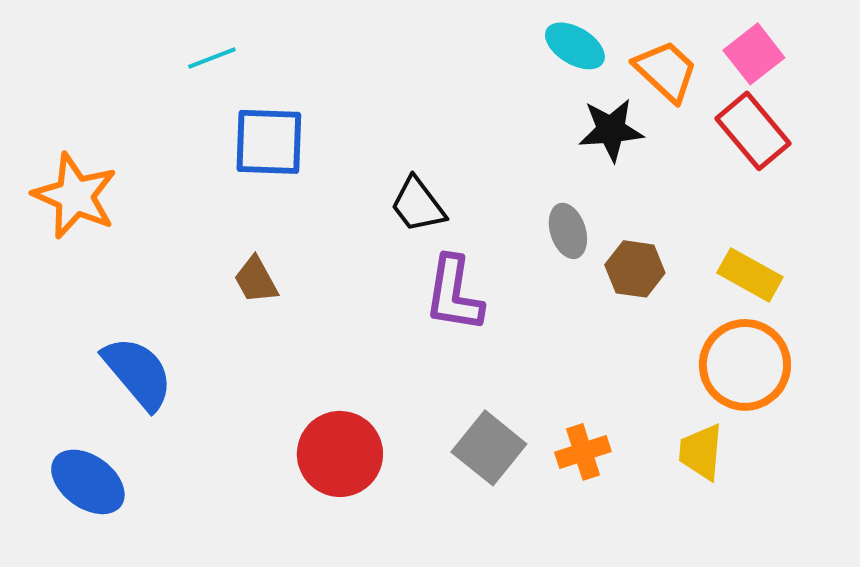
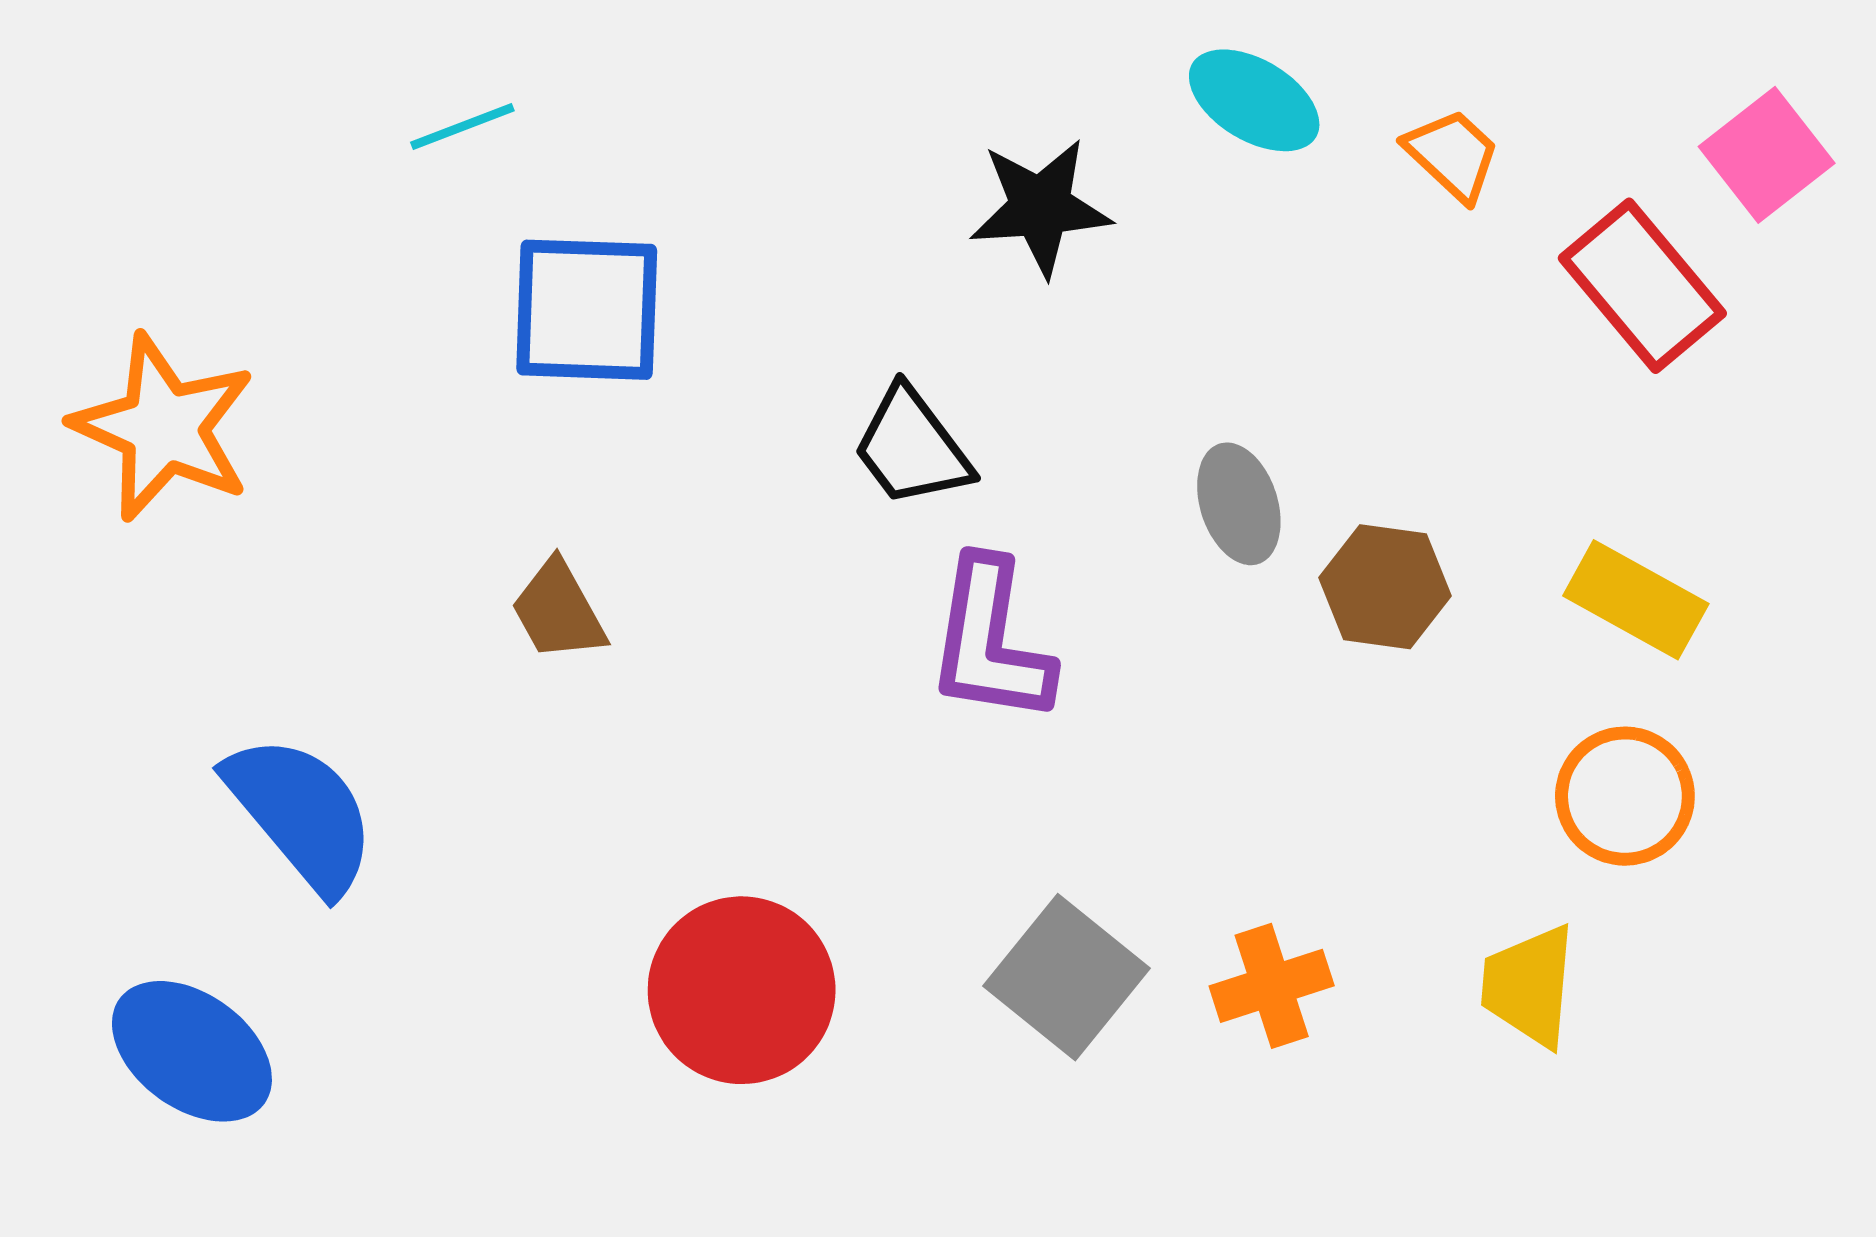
pink square: (754, 54) -> (1767, 155), moved
orange trapezoid: (666, 71) -> (1453, 155), size x0.7
black star: (611, 130) -> (1040, 207), moved
orange circle: (745, 365) -> (1625, 796), size x0.7

